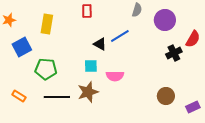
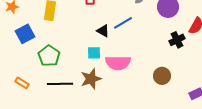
green pentagon: (46, 69) -> (49, 56), turned 30
pink semicircle: (115, 76) -> (118, 63), size x1.4
brown circle: (166, 96) -> (162, 76), moved

